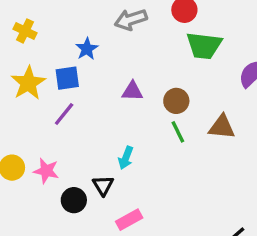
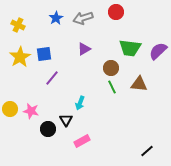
green trapezoid: (204, 46) -> (130, 48), moved
blue star: (87, 49) -> (56, 18), moved
purple triangle: (132, 91) -> (84, 49), moved, turned -32
purple line: (64, 114) -> (52, 78), moved

